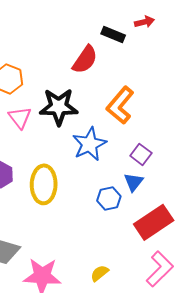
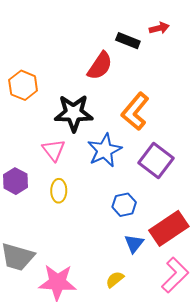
pink triangle: (20, 118) -> (54, 150), moved
purple square: (141, 154) -> (156, 161), size x1.6
blue triangle: (134, 182) -> (134, 244), moved
yellow ellipse: (44, 184) -> (59, 191), size x0.6

